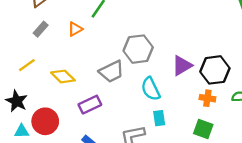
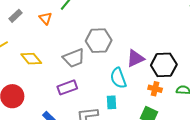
orange triangle: (75, 29) -> (45, 18), turned -48
cyan semicircle: (151, 89) -> (118, 78), moved
purple rectangle: (90, 105) -> (67, 87), moved

